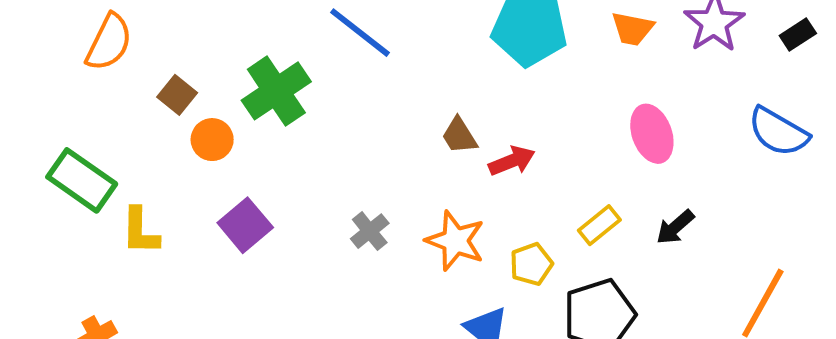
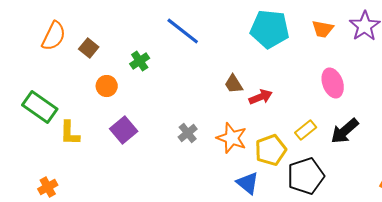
green cross: (276, 91) -> (140, 61), size x0.6
brown square: (177, 95) -> (89, 48), moved
black arrow: (675, 227) -> (345, 131), size x1.4
yellow pentagon: (531, 264) -> (271, 150), size x1.4

